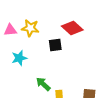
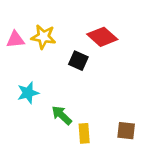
black square: (55, 45) -> (78, 61), turned 32
cyan star: (19, 58) -> (28, 93), moved

